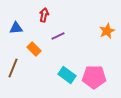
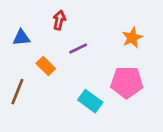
orange star: (107, 31) -> (132, 38), moved
pink pentagon: (94, 77) -> (127, 82), moved

